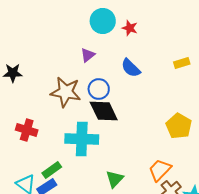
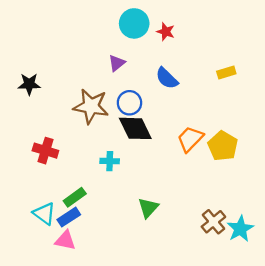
cyan cross: (82, 139) -> (110, 161), size x0.5
orange trapezoid: (160, 170) -> (190, 139), moved

